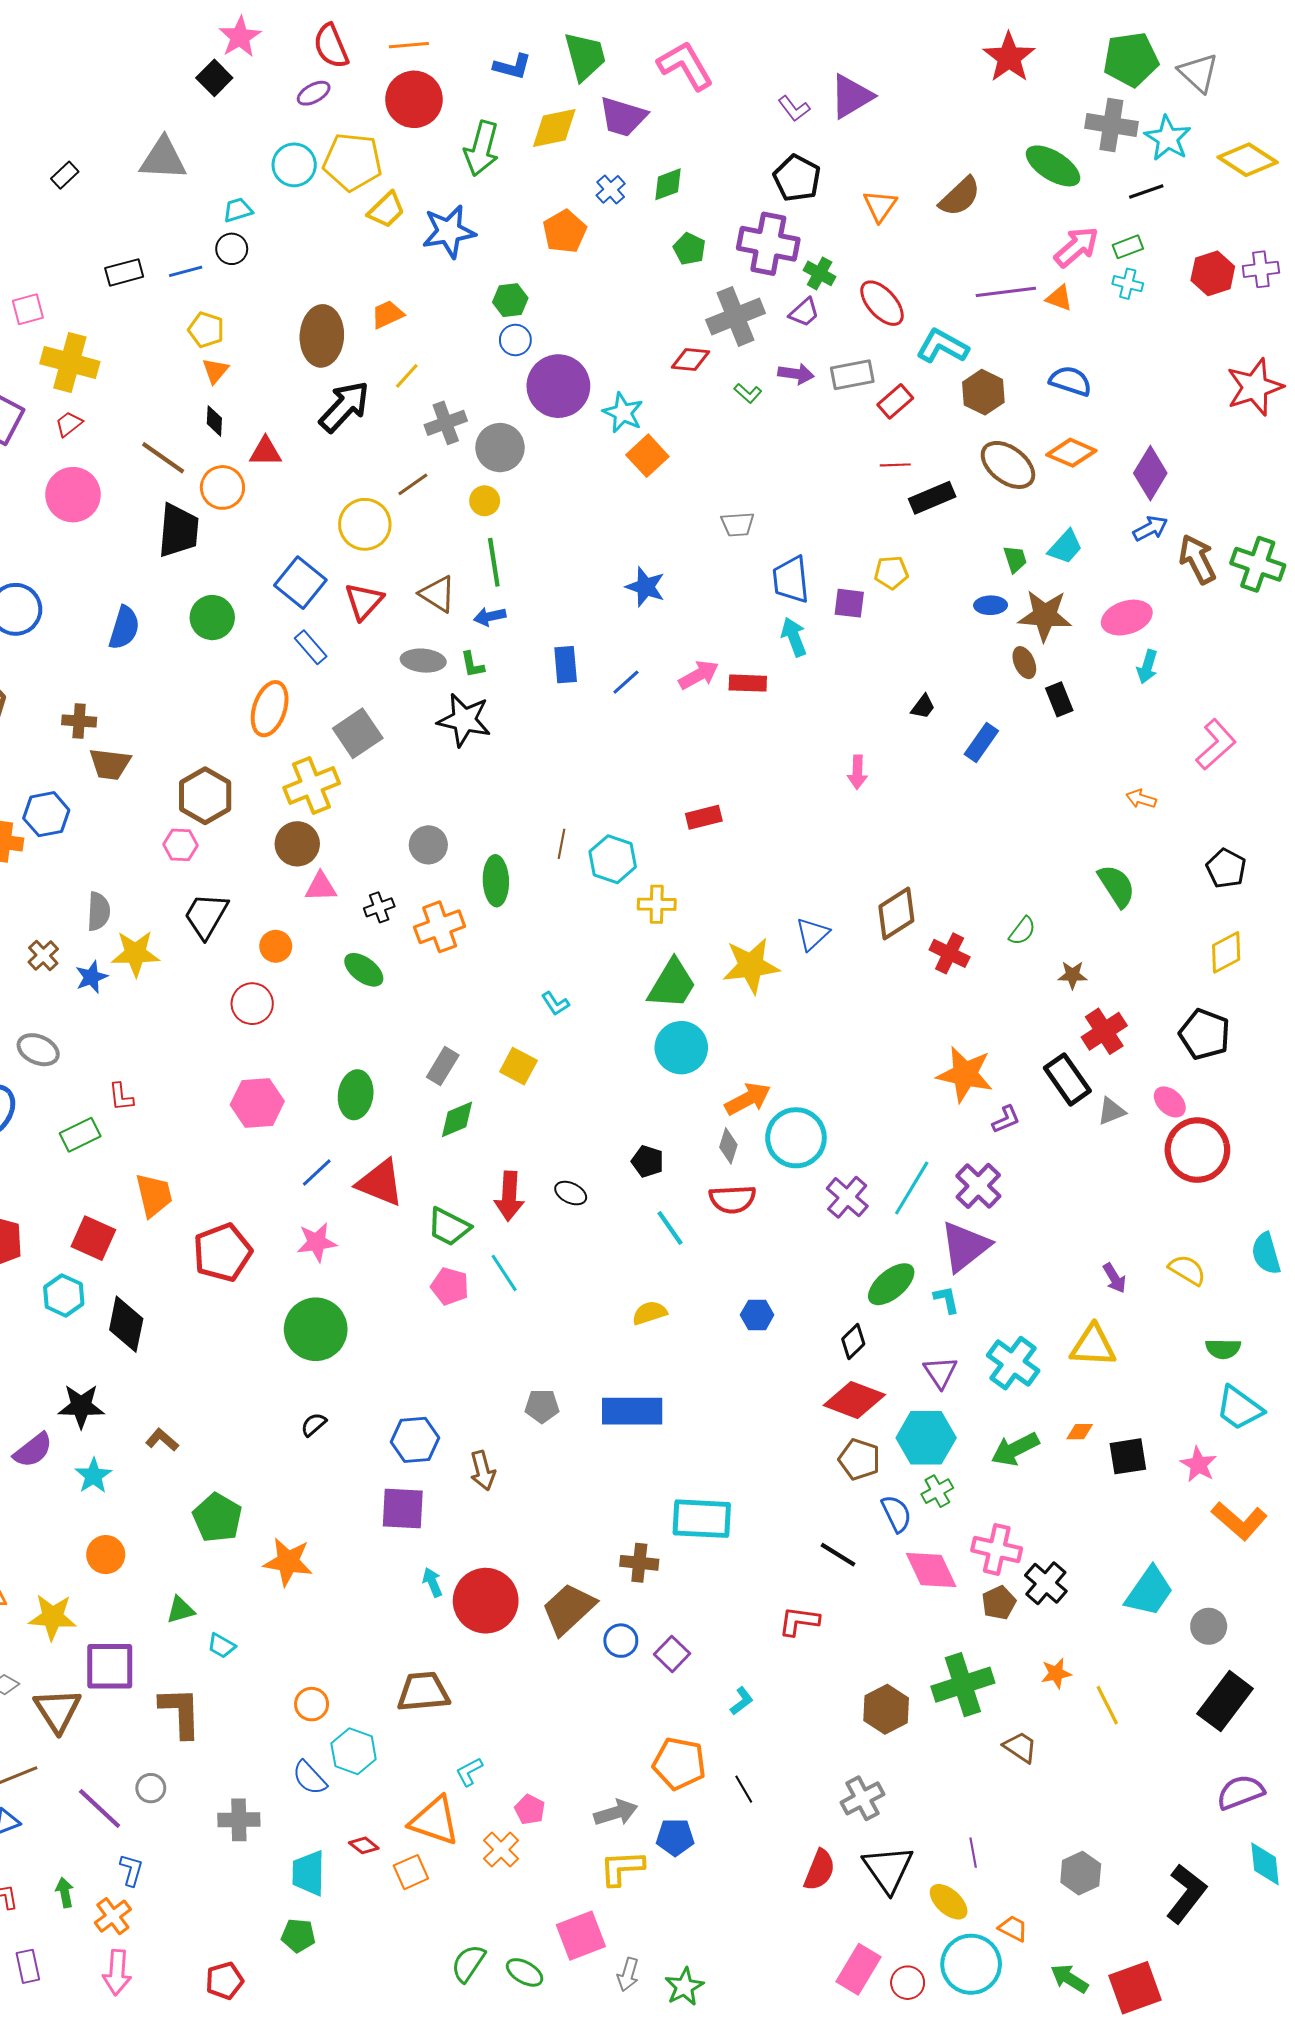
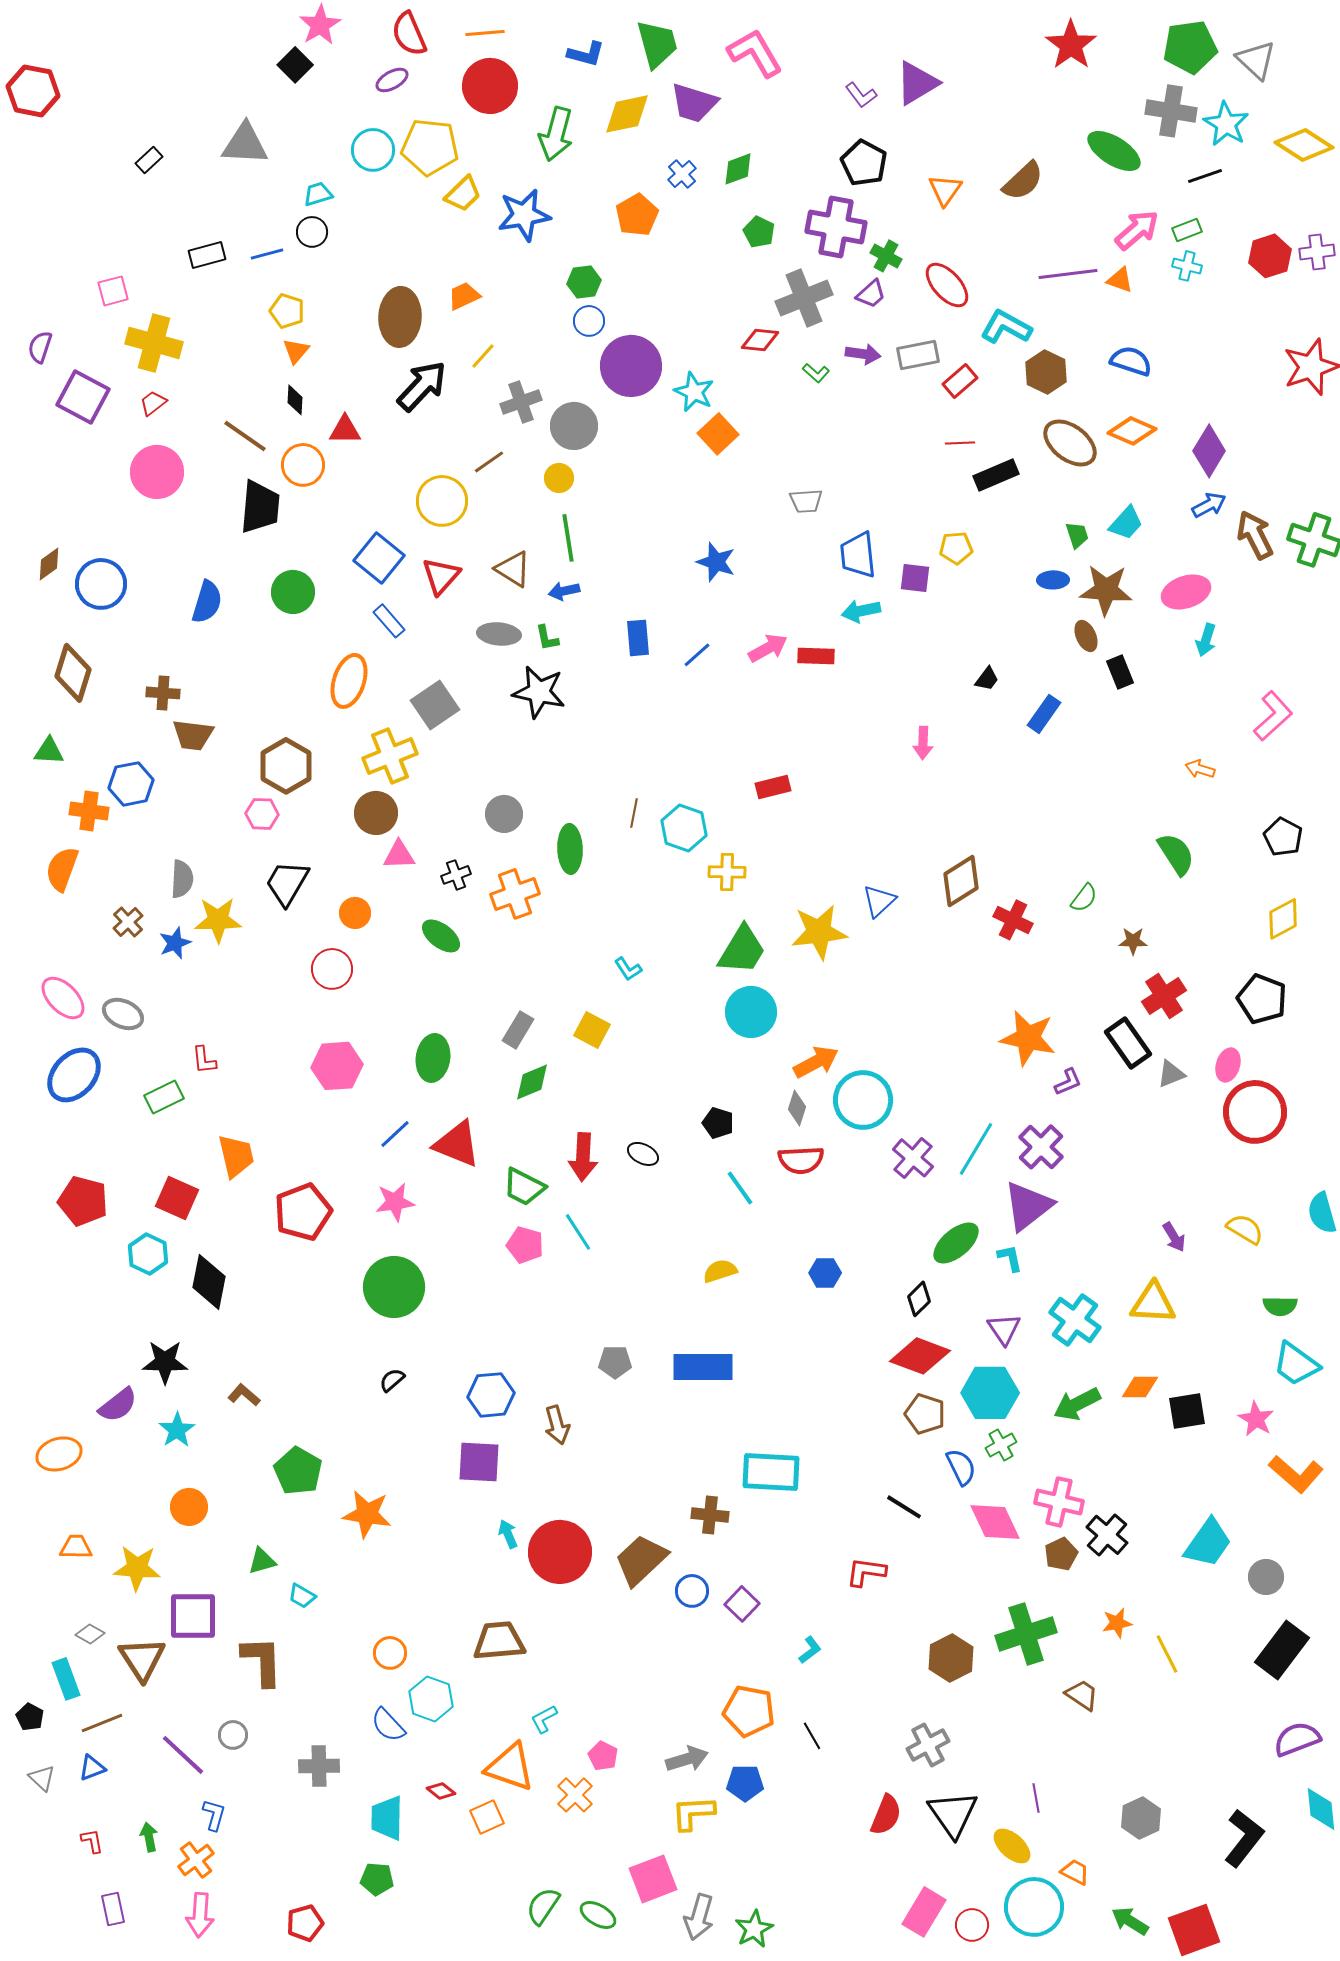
cyan arrow: (794, 637) -> (861, 611), turned -81
pink ellipse: (1170, 1102) -> (1228, 1065), turned 64
orange diamond: (1080, 1432) -> (1140, 1387), size x1.4
gray arrow: (628, 1974) -> (699, 1917), size x1.4

